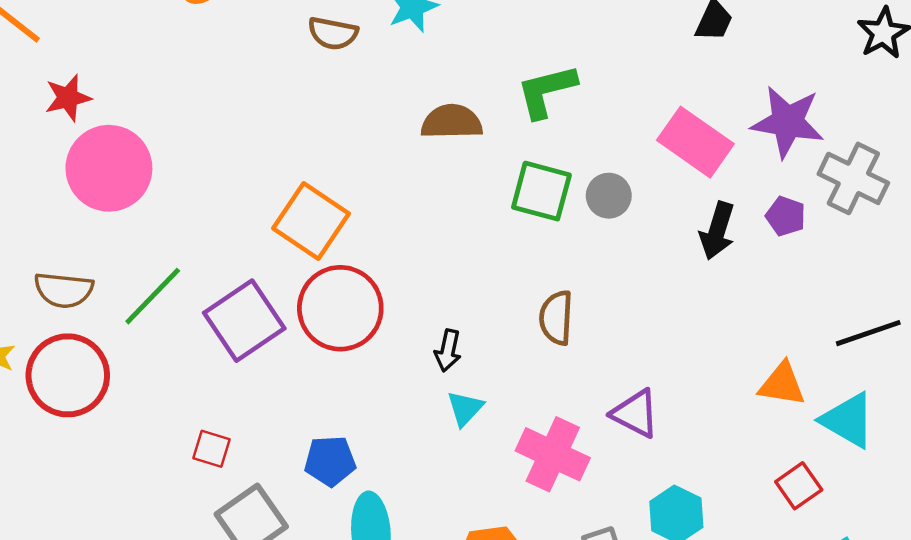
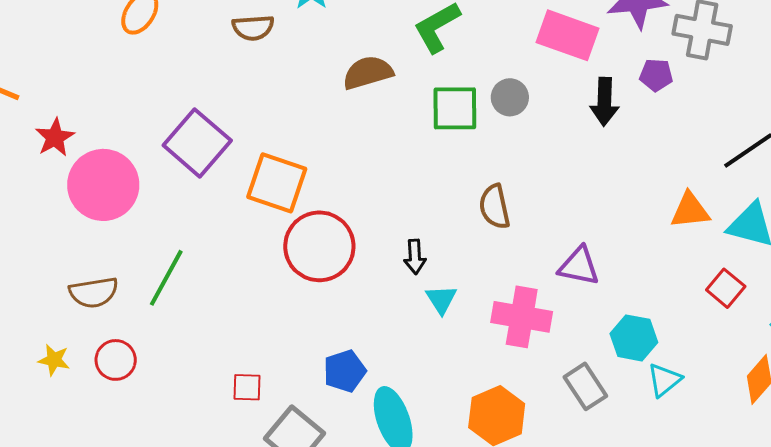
purple square: (244, 321) -> (197, 143), moved
red circle: (68, 375) -> (116, 360), size x0.6

